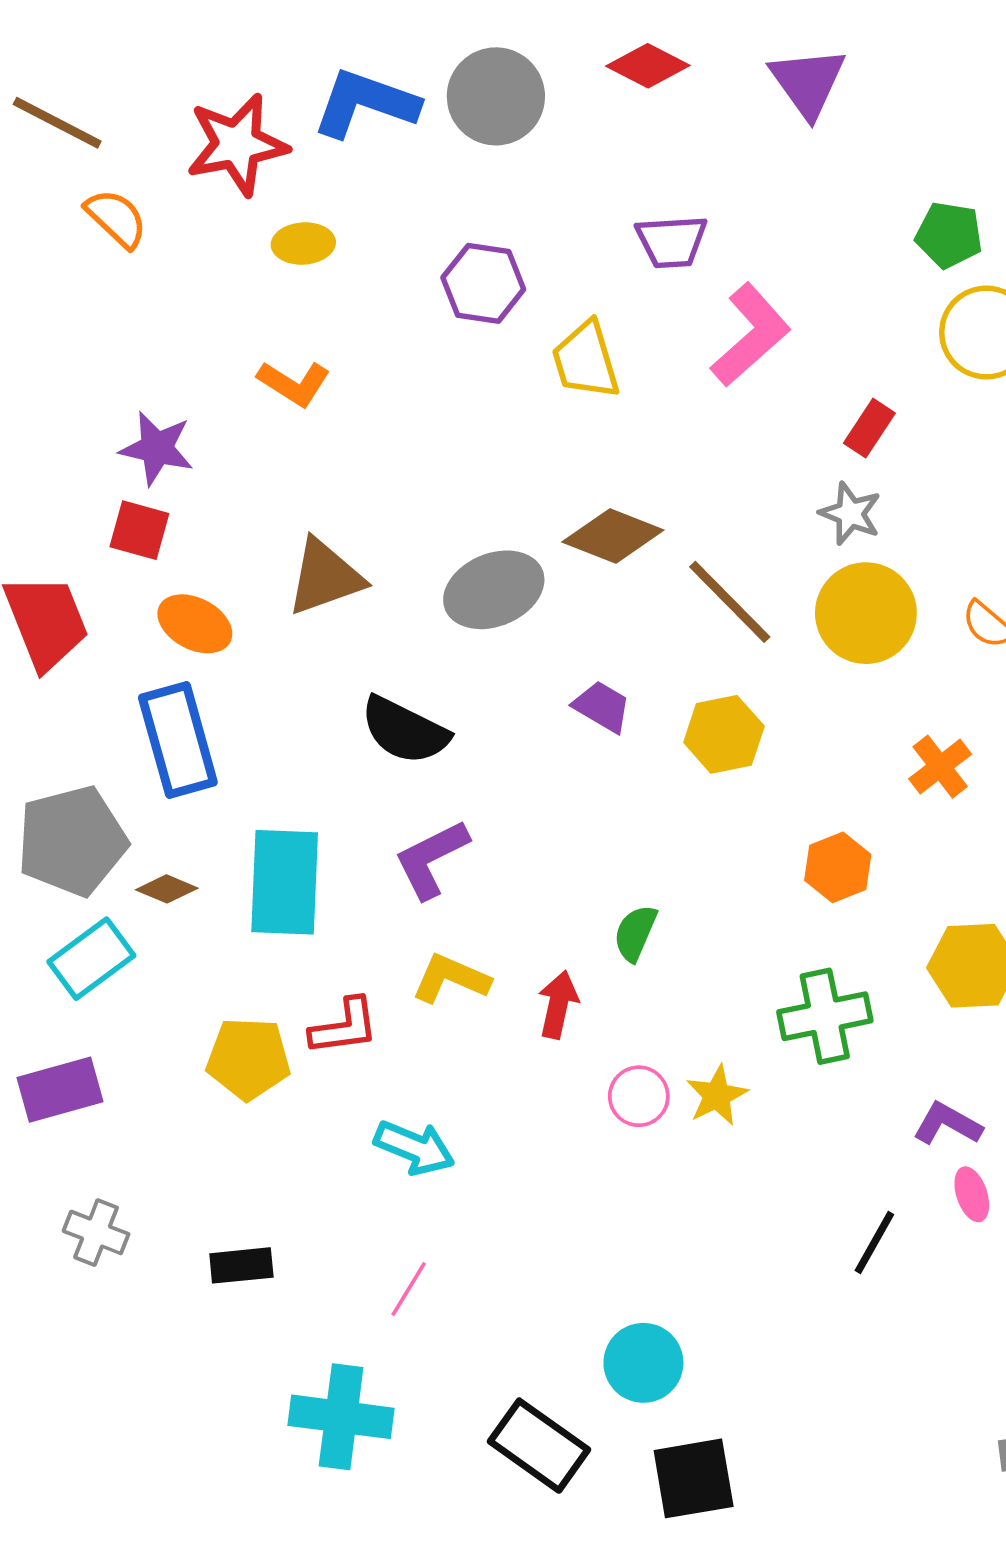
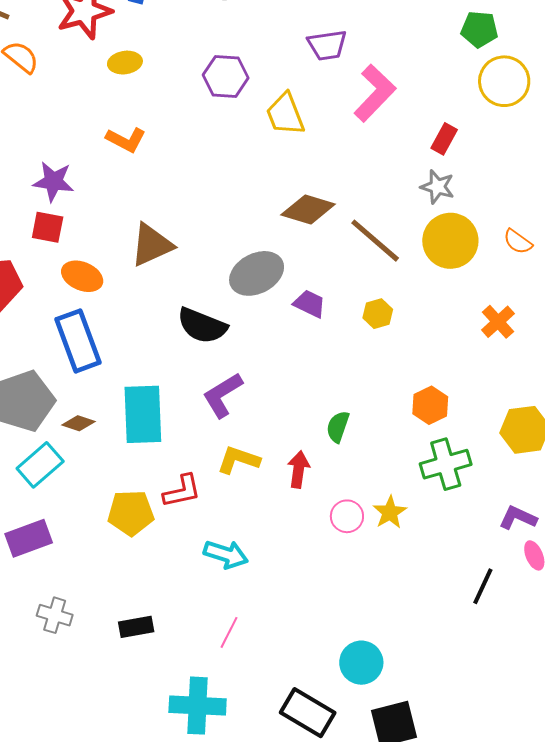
gray ellipse: (494, 590) -> (257, 273), moved
yellow hexagon: (724, 734) -> (378, 314), size x0.7
orange hexagon: (838, 867) -> (430, 405), moved

